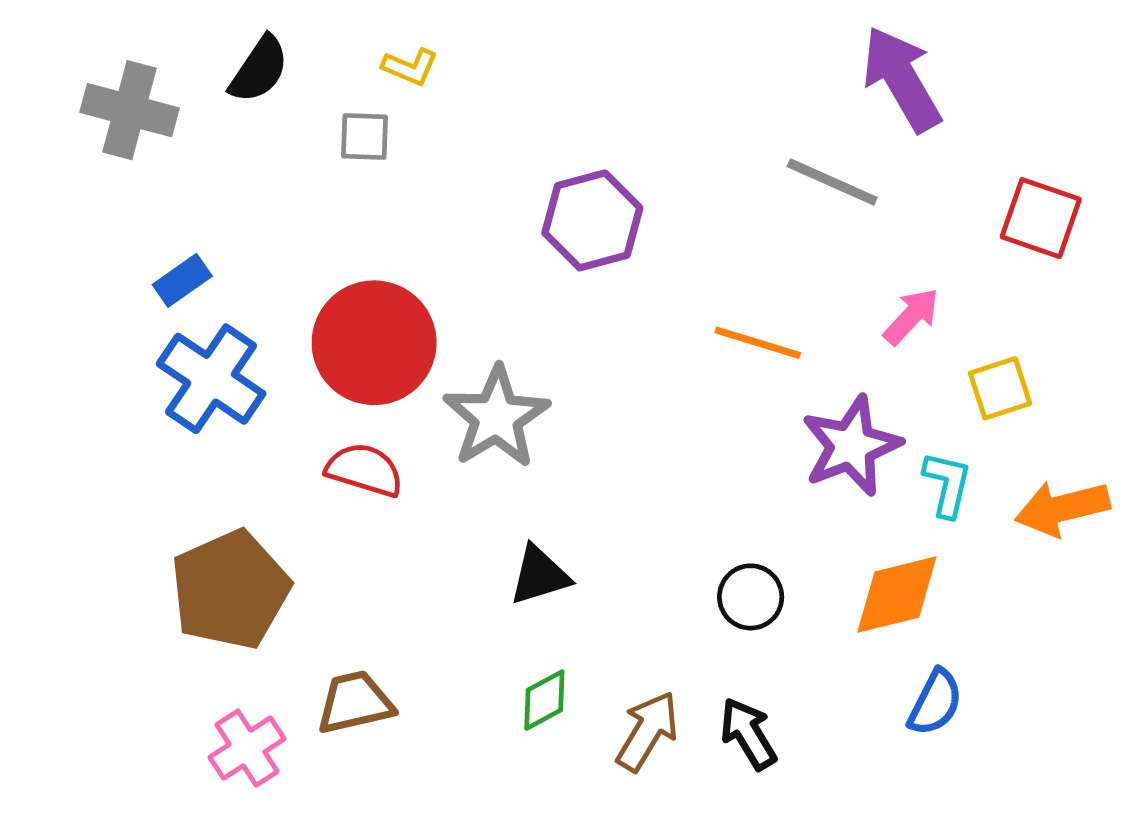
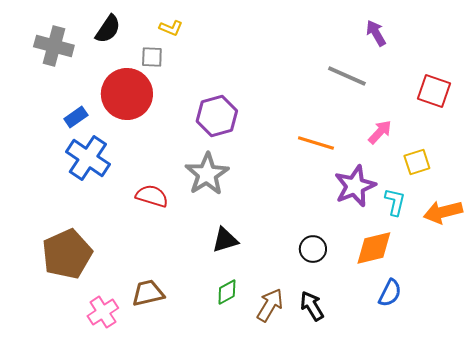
purple arrow: (902, 79) -> (376, 33), size x0.6
purple hexagon: (592, 220) -> (217, 116), moved
red circle: (374, 343) -> (127, 94), moved
brown pentagon: (230, 590) -> (67, 254), moved

